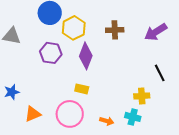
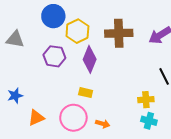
brown cross: (115, 30) -> (119, 33), size x1.5
cyan cross: (133, 117) -> (149, 121), moved
orange arrow: (107, 121) -> (103, 124), moved

